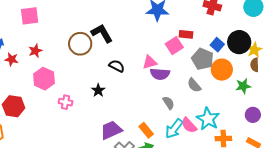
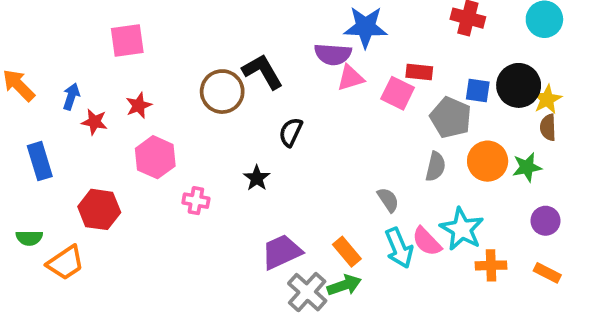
blue square: (217, 45) -> (478, 91), turned -32
pink square: (174, 46) -> (398, 93), turned -30
pink triangle: (150, 62) -> (350, 78), moved
black semicircle: (117, 66) -> (291, 132), turned -91
orange circle: (222, 70) -> (488, 161), moved
purple semicircle: (160, 74) -> (333, 54), moved
gray semicircle: (194, 85) -> (435, 167), turned -126
cyan arrow: (174, 129) -> (399, 248), turned -60

